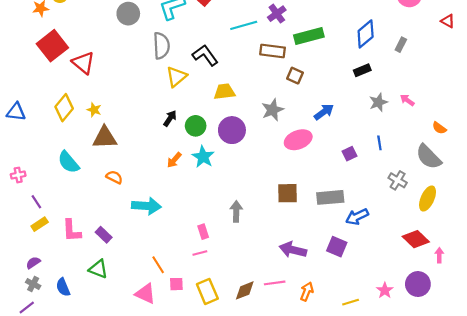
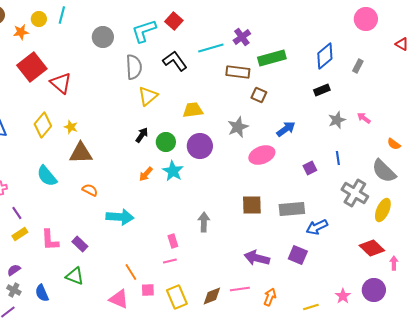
black L-shape: (205, 55) -> (175, 61), moved
gray cross: (398, 180) -> (355, 193), size x1.5

